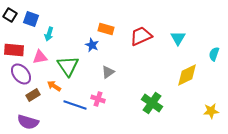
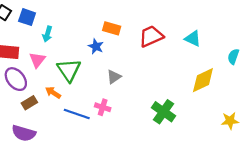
cyan triangle: (178, 38) -> (193, 38), turned -35
pink triangle: (40, 57) -> (37, 60), turned -42

